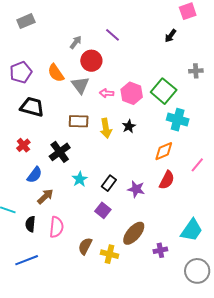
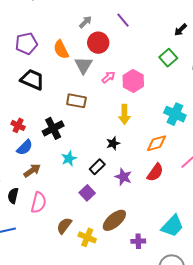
green square: (164, 91) -> (168, 58), moved, size x0.7
pink arrow: (107, 93) -> (108, 77), turned 128
black star: (129, 126) -> (113, 143), moved
yellow arrow: (106, 128) -> (124, 114), moved
red cross: (23, 145) -> (18, 125), moved, turned -32

